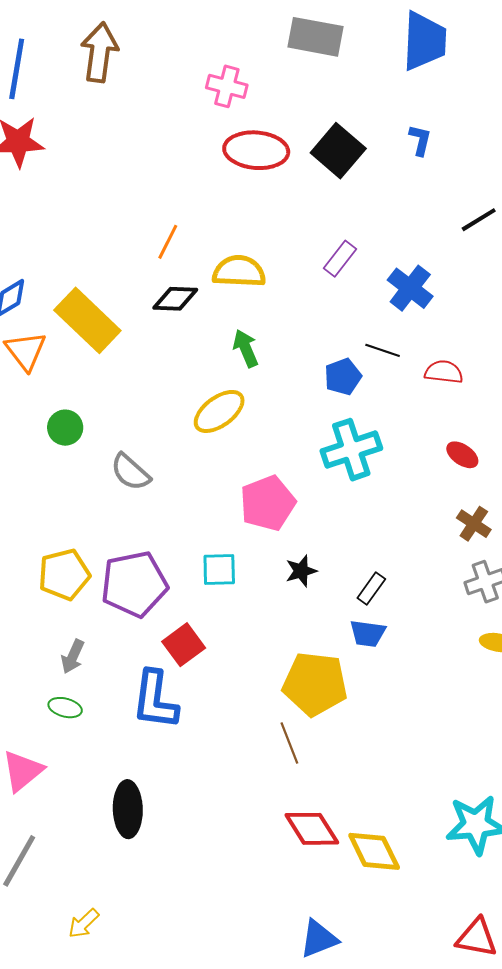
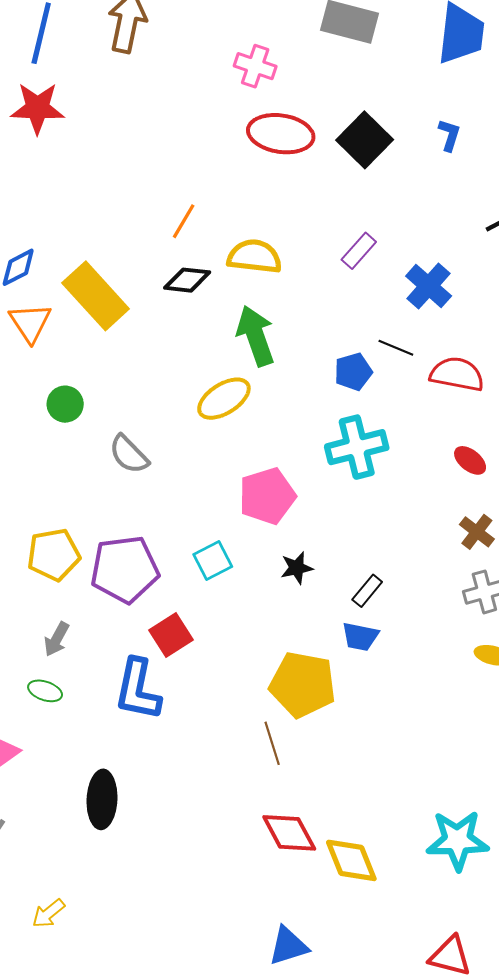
green arrow: (246, 348) -> (256, 336), size x1.5
red semicircle: (444, 372) -> (457, 374), size x1.4
cyan square: (219, 569) -> (213, 560), turned -30

